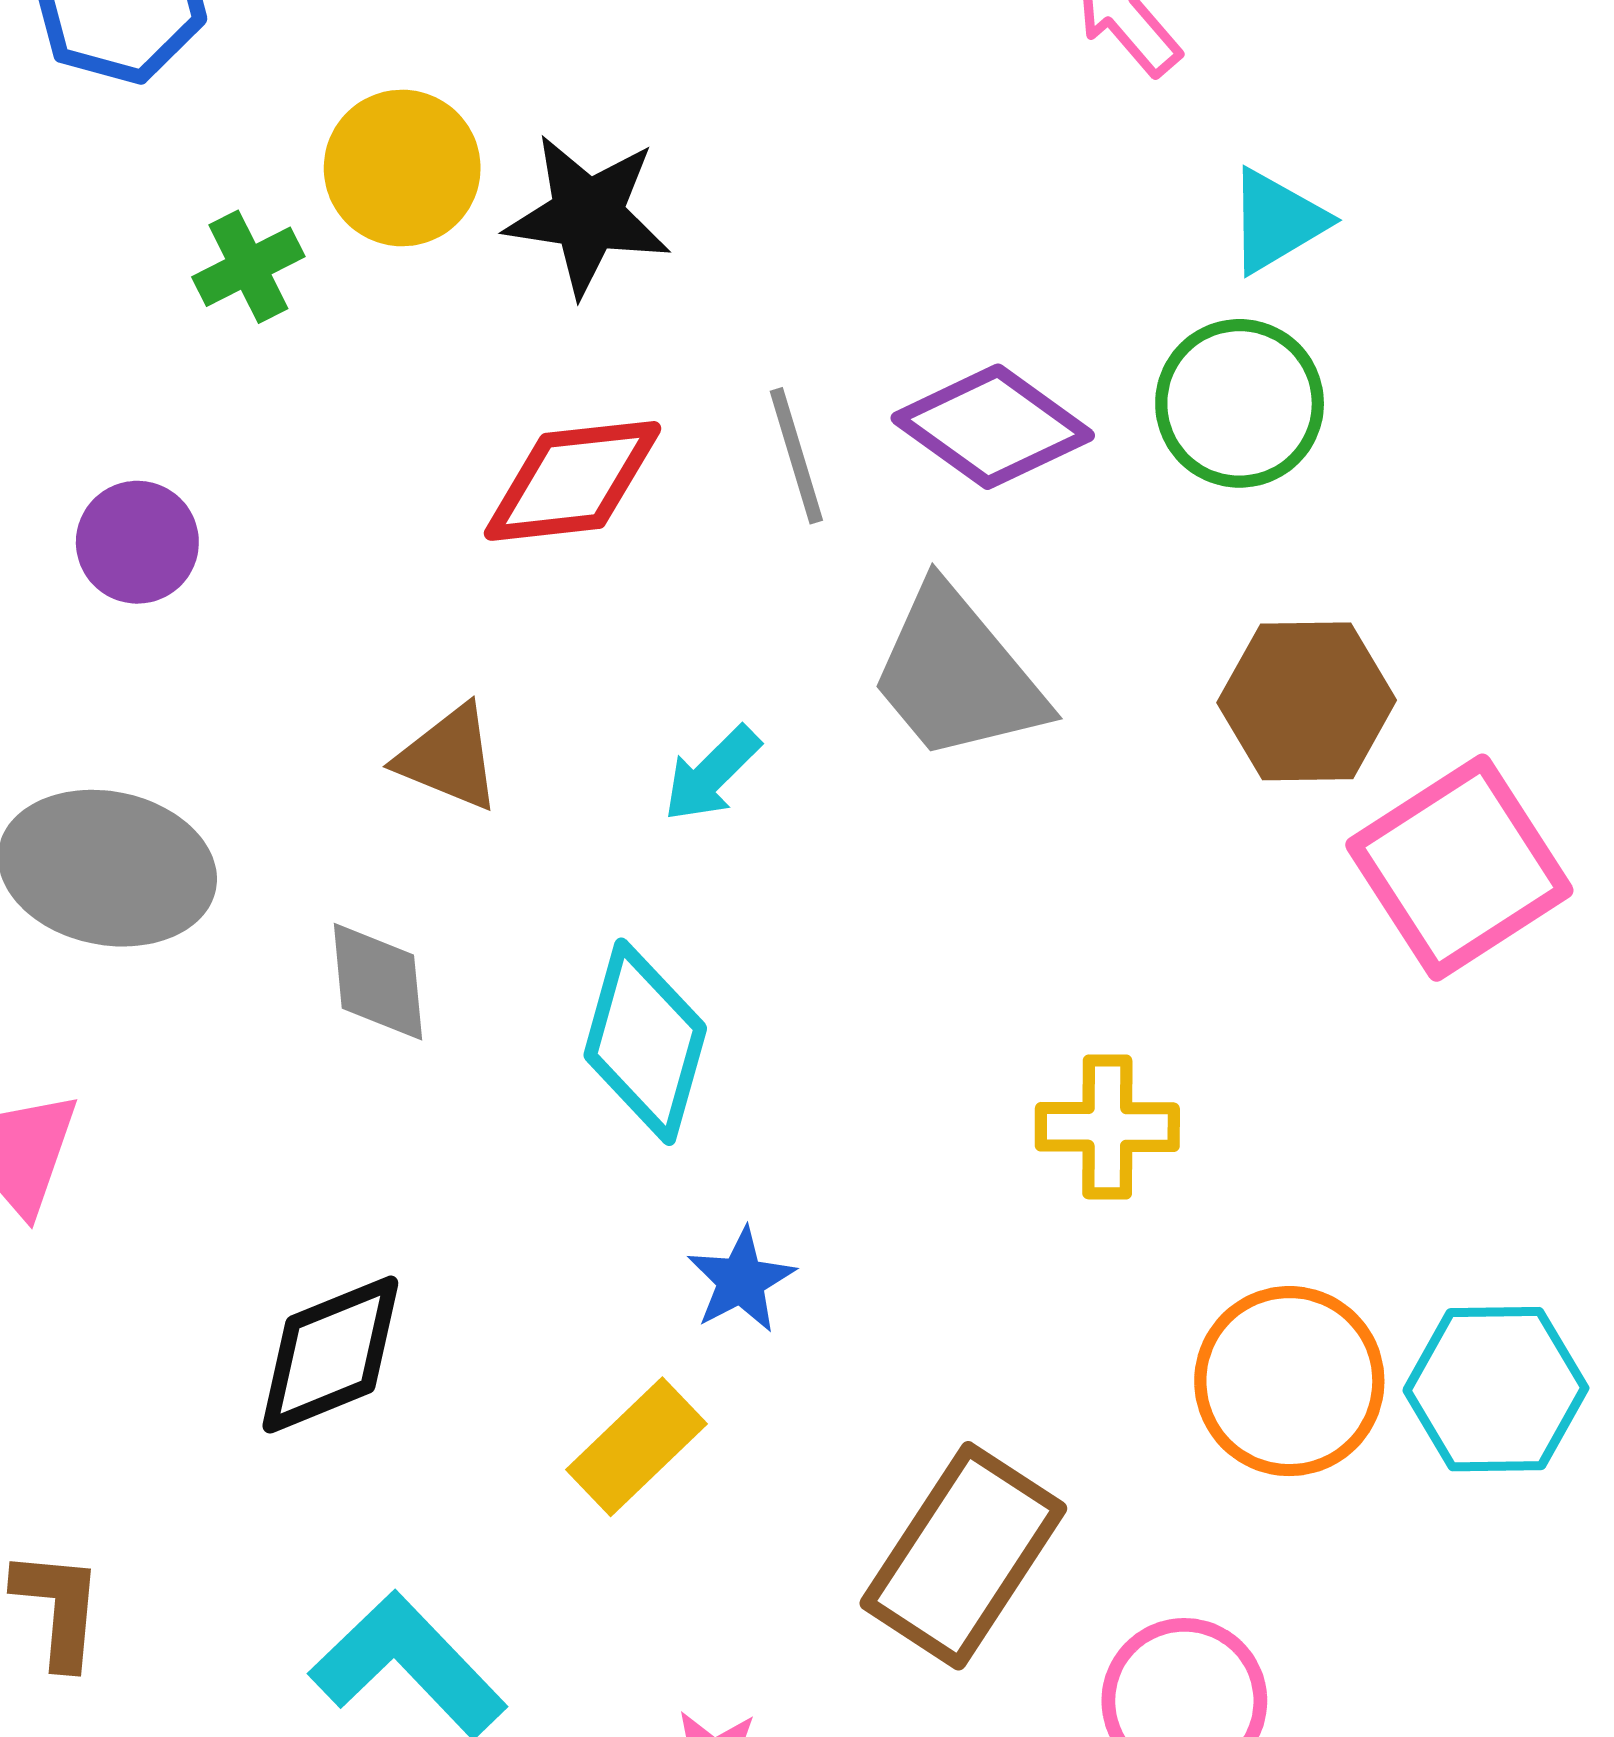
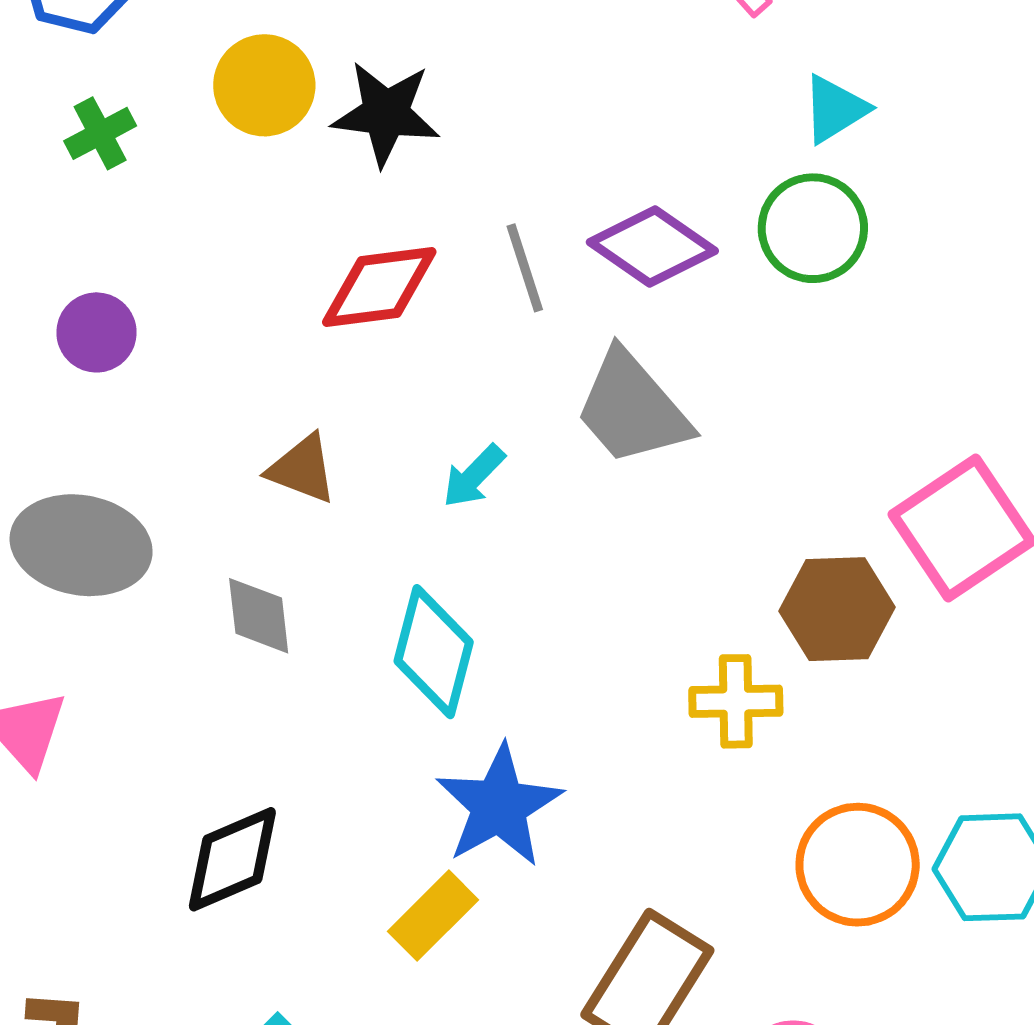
green cross: (248, 267) -> (100, 133), moved
brown hexagon: (1307, 701) -> (837, 609), moved
blue star: (741, 1280) -> (499, 806), size x1.8

